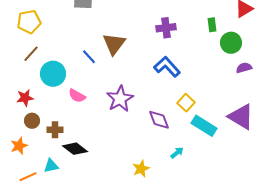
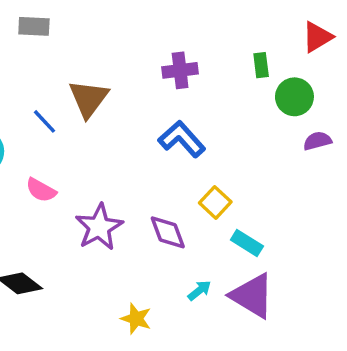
pink semicircle: (77, 96) -> (41, 190), moved
purple star: (120, 99) -> (99, 227), moved
purple triangle: (241, 117) -> (252, 296), moved
cyan rectangle: (204, 126) -> (247, 243), size x0.7
yellow star: (141, 169) -> (136, 319), turned -30

